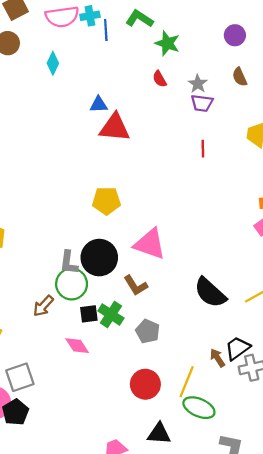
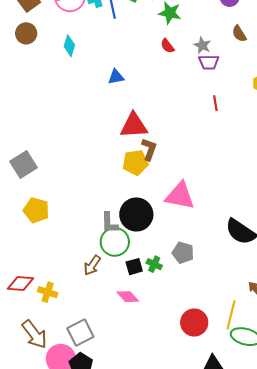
red triangle: (115, 128) -> (134, 126), moved
brown L-shape: (136, 285) -> (149, 149), moved, turned -120
green cross: (111, 314) -> (154, 264), size x0.7
gray pentagon: (148, 331) -> (183, 253), moved

